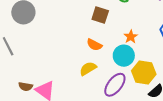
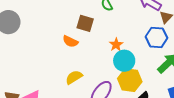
orange semicircle: (94, 45) -> (70, 41), moved
cyan circle: (124, 56) -> (124, 61), moved

